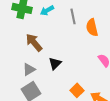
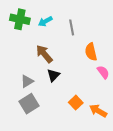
orange semicircle: (92, 27) -> (91, 52), moved
brown arrow: (34, 42) -> (44, 54), moved

